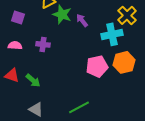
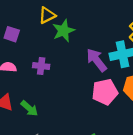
green star: (62, 14) -> (64, 31), turned 30
purple arrow: (82, 20) -> (97, 60), moved, size x1.5

